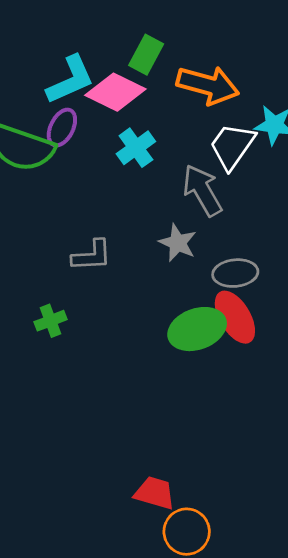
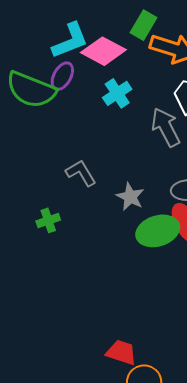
green rectangle: (146, 55) -> (143, 25), moved
gray star: (178, 243) -> (130, 197), moved
gray L-shape: (92, 256) -> (81, 173), turned -120

